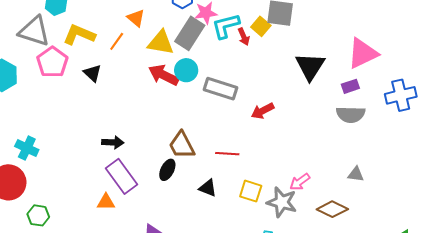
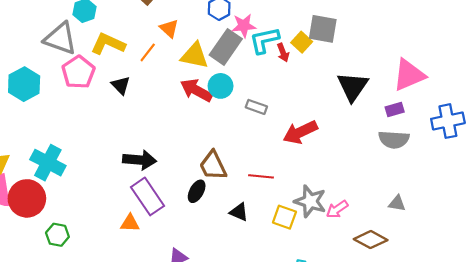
gray rectangle: (221, 89) -> (256, 107), size x0.6
red arrow: (263, 111) -> (300, 132), size x1.4
black arrow: (113, 142) -> (140, 160), size x1.4
cyan cross: (27, 148) -> (48, 163), size x1.4
gray star: (282, 202) -> (310, 201), moved

